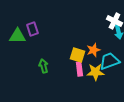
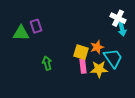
cyan trapezoid: (109, 61) -> (113, 58), turned 75

